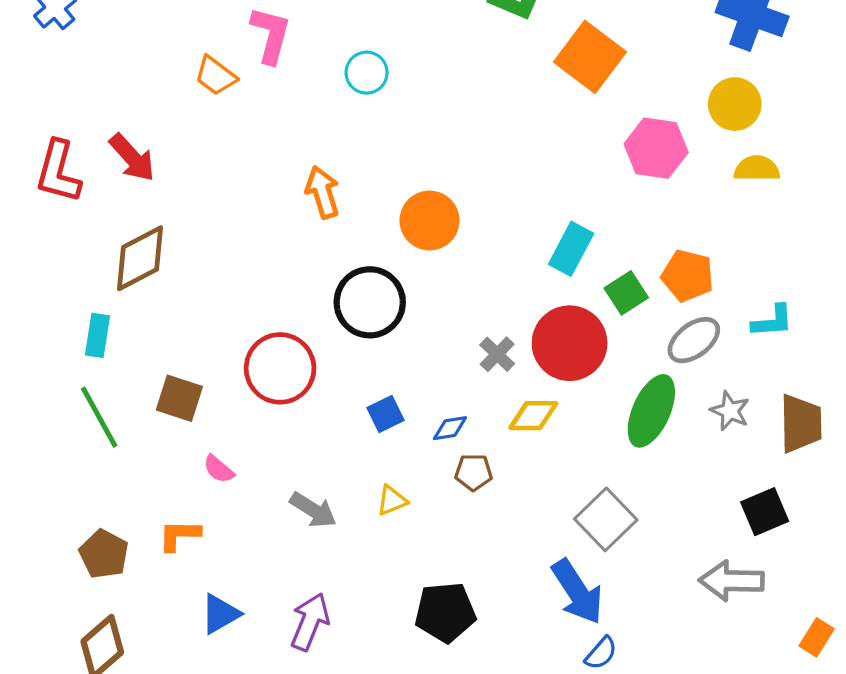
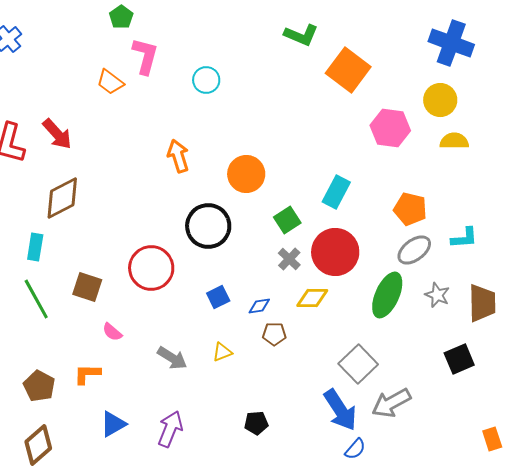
green square: (626, 293) -> (287, 220), moved
gray arrow: (732, 581) -> (391, 403), moved, turned -30
black pentagon: (445, 612) -> (256, 423), size x0.6
orange rectangle: (817, 637) -> (492, 439), turned -50

